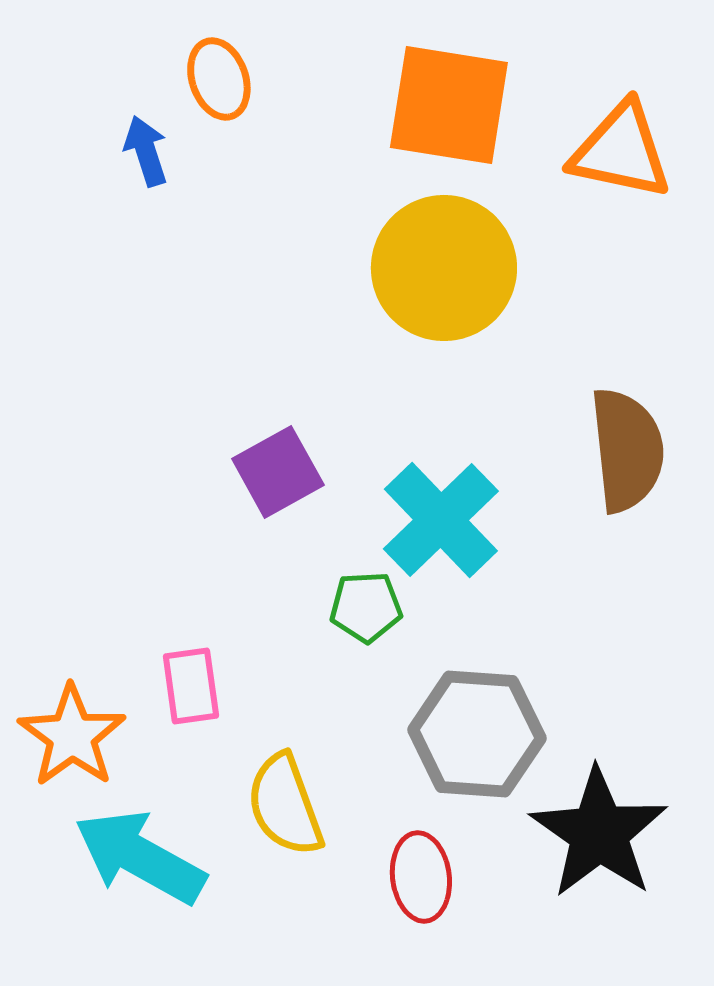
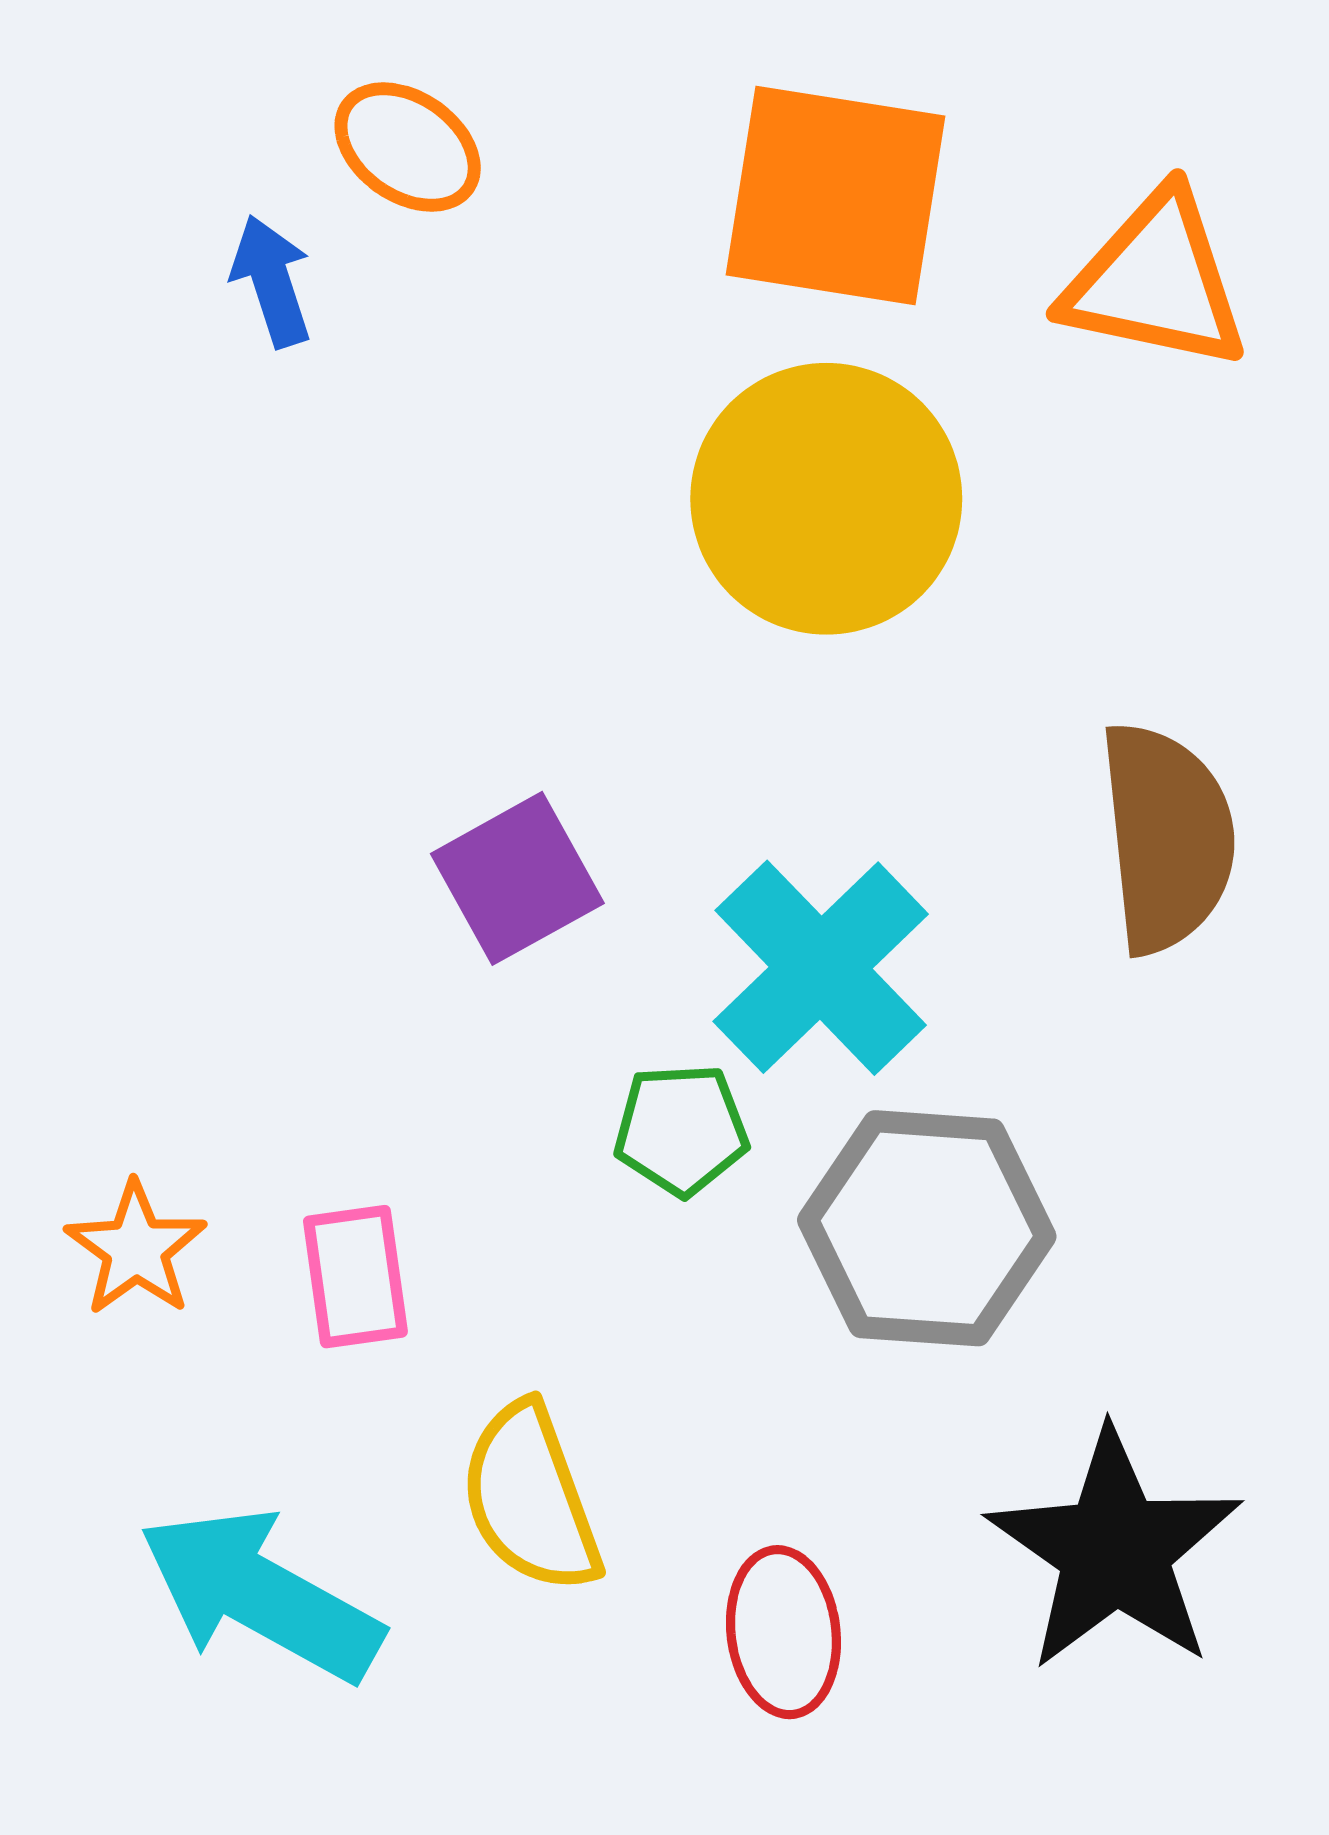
orange ellipse: (219, 79) -> (408, 147), turned -36
gray hexagon: (477, 734) -> (927, 1228), moved
orange star: (72, 736) -> (136, 1249), moved, size x0.7

